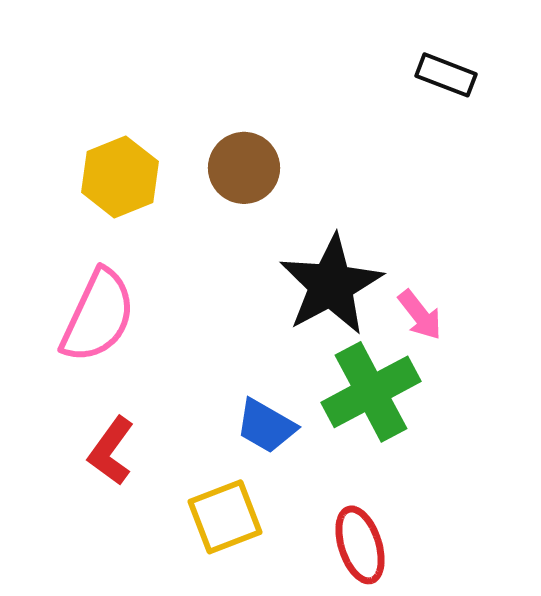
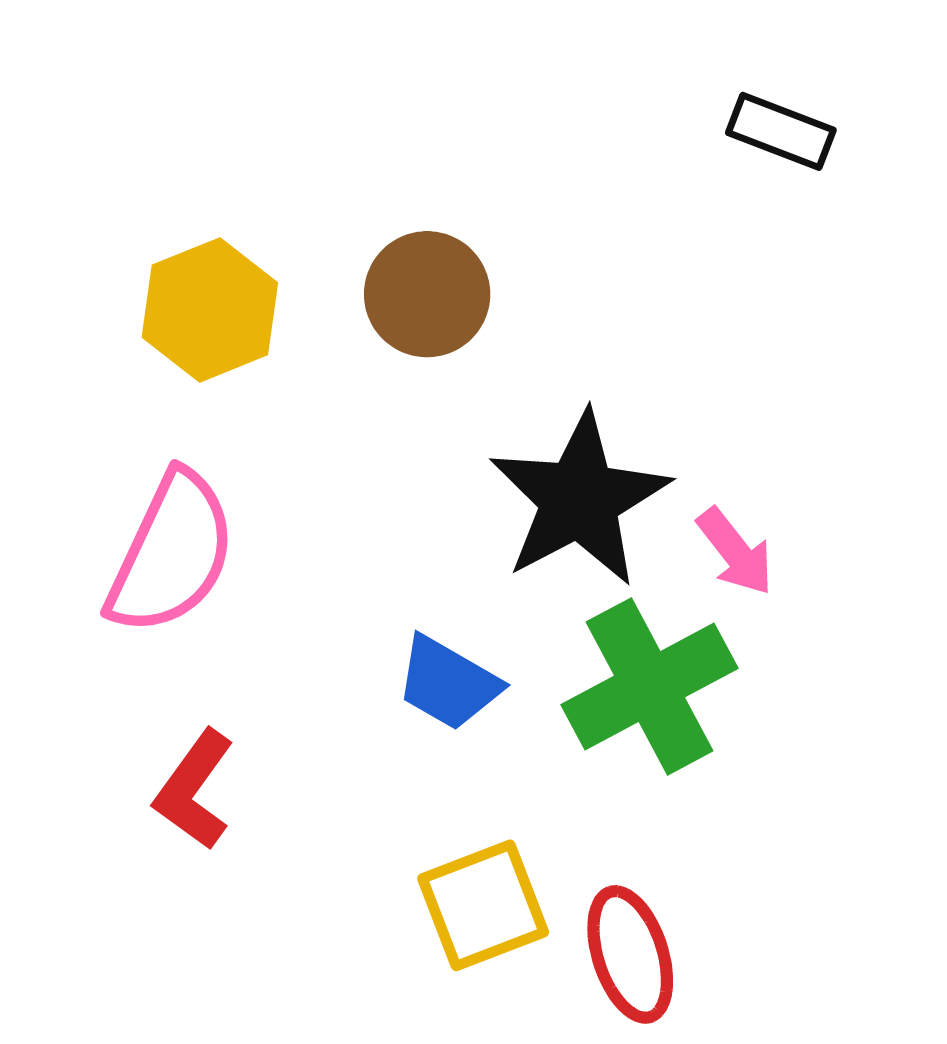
blue trapezoid: (266, 426) -> (448, 683), moved
yellow square: (225, 517) -> (483, 905), moved

